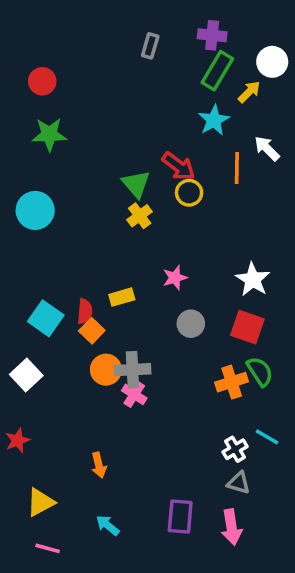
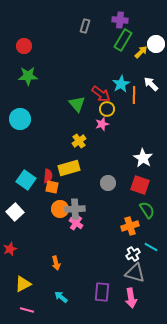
white circle: (272, 62) -> (156, 44), moved
cyan star: (214, 120) -> (121, 84), moved
yellow cross: (140, 216) -> (79, 141), moved
pink star: (175, 278) -> (102, 124), moved
yellow rectangle: (122, 297) -> (69, 168), size x1.5
orange square: (92, 331) -> (52, 187), turned -32
orange cross: (232, 382) -> (130, 226), moved
gray triangle: (239, 483) -> (135, 273), size x1.5

